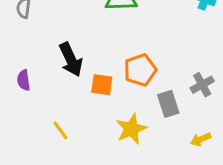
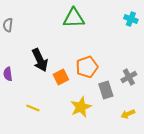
orange square: (102, 85) -> (61, 77), turned -35
yellow line: (60, 130) -> (33, 108), turned -32

